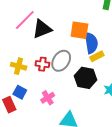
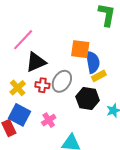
black triangle: (42, 29) -> (36, 62), moved
yellow cross: (19, 66) -> (18, 88), turned 35
blue square: (20, 92) -> (20, 115), size x1.5

